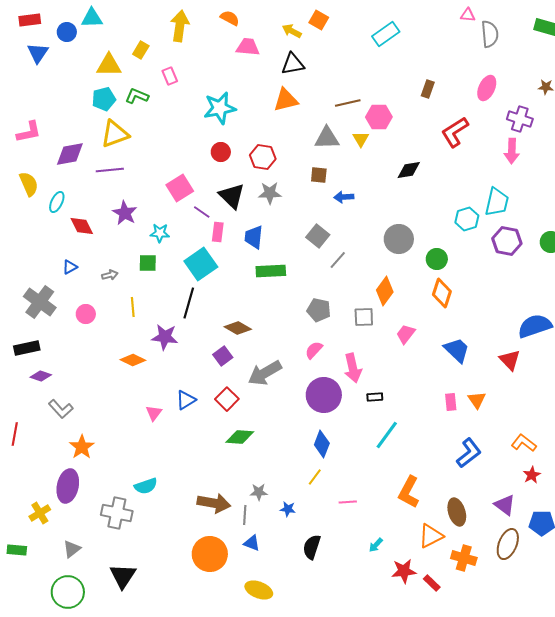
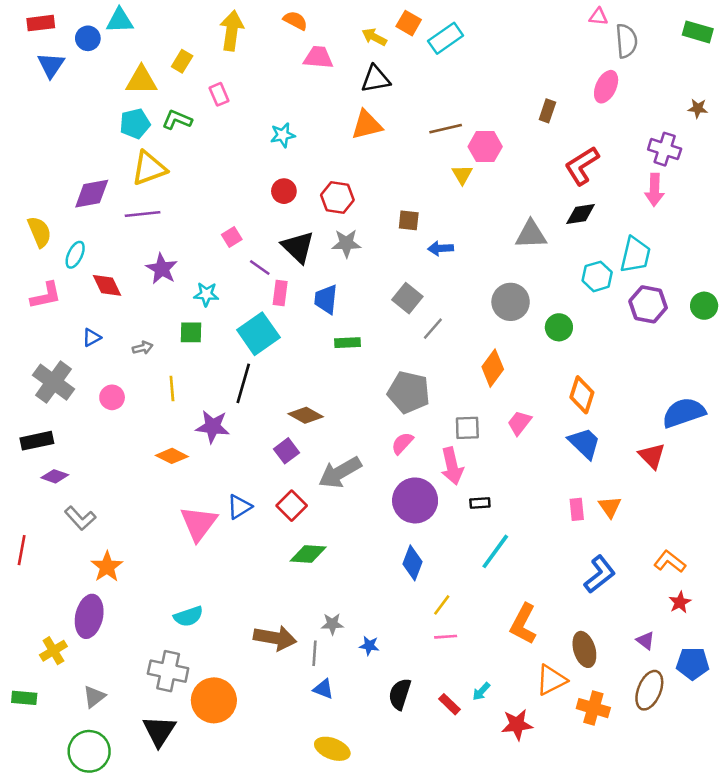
cyan rectangle: (386, 34) -> (446, 38), moved
pink ellipse: (487, 88) -> (606, 87), moved
cyan star: (220, 108) -> (283, 135), size x0.6
pink L-shape: (29, 132) -> (46, 295), moved
gray triangle: (327, 138) -> (531, 234), moved
black diamond: (409, 170) -> (581, 214), moved
pink square: (180, 188) -> (232, 237), size x0.6
green rectangle: (271, 271) -> (348, 343), size x0.7
orange diamond: (442, 293) -> (582, 395), moved
gray pentagon: (319, 310) -> (409, 392), size x1.4
gray square: (364, 317) -> (467, 428), moved
pink triangle: (154, 413) -> (199, 523), size x1.8
yellow line: (315, 477) -> (442, 605), moved
purple triangle: (505, 505) -> (646, 641), size x0.7
gray cross: (117, 513) -> (168, 671), moved
orange circle: (210, 554) -> (214, 700), moved
red rectangle: (432, 583) -> (449, 704), moved

